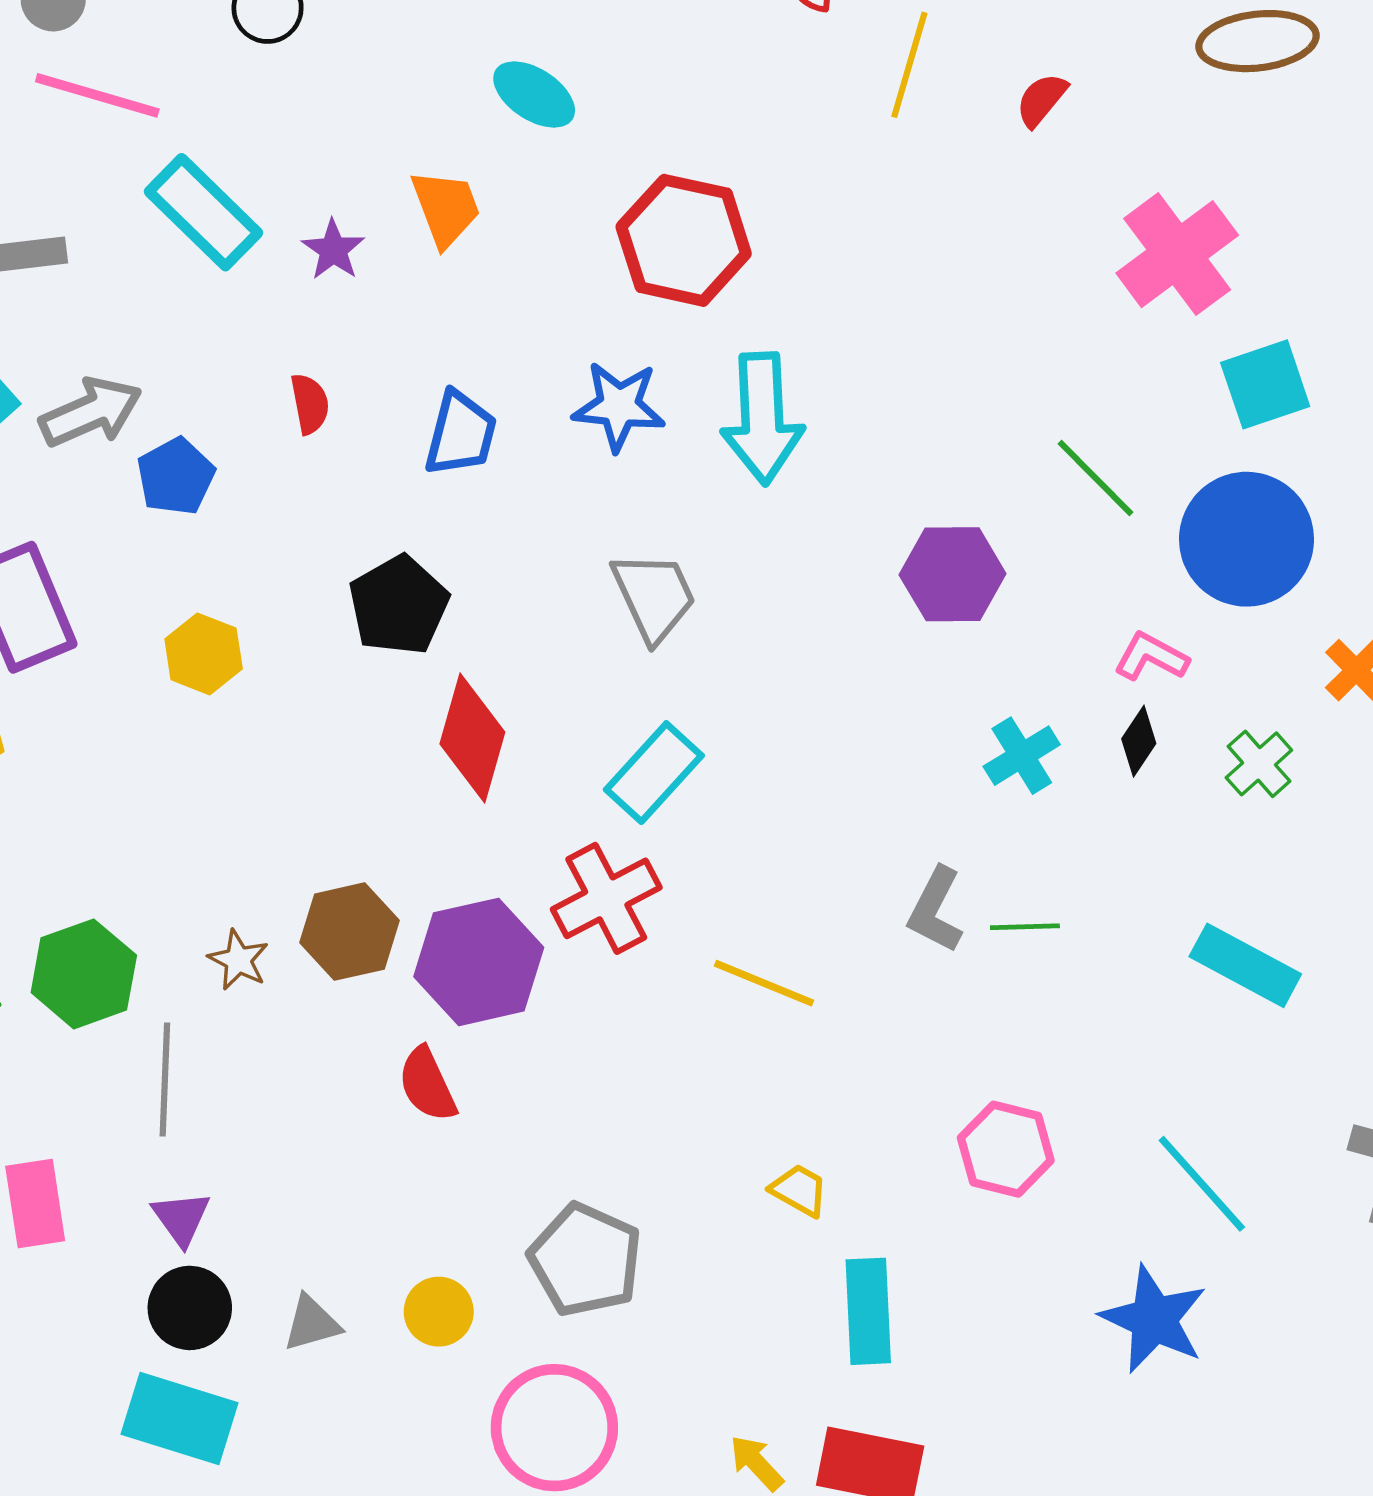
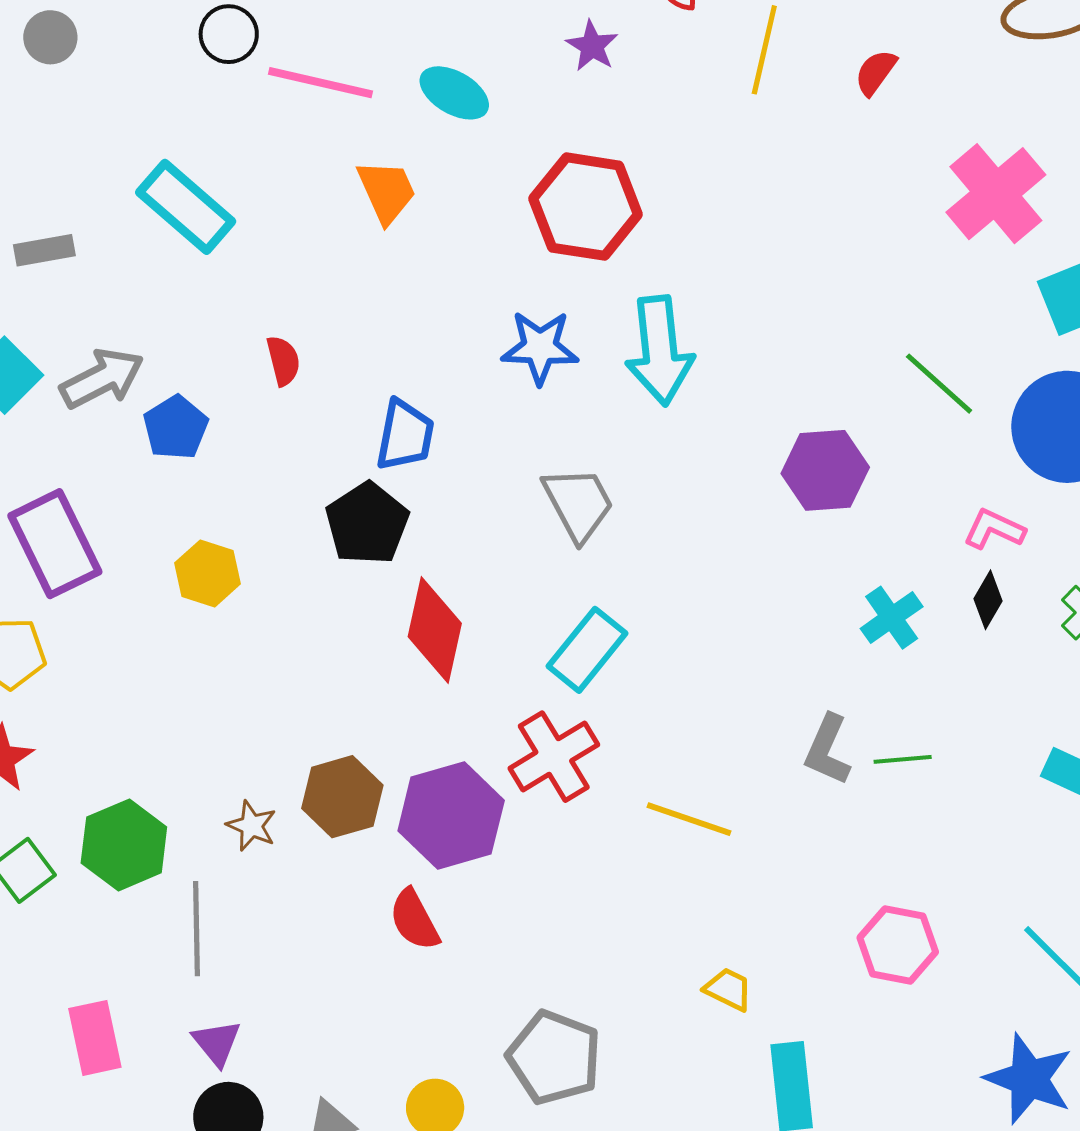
pink line: (97, 95) -> (320, 83), moved
purple star: (333, 250) -> (592, 46), moved
blue trapezoid: (461, 434) -> (405, 435), moved

